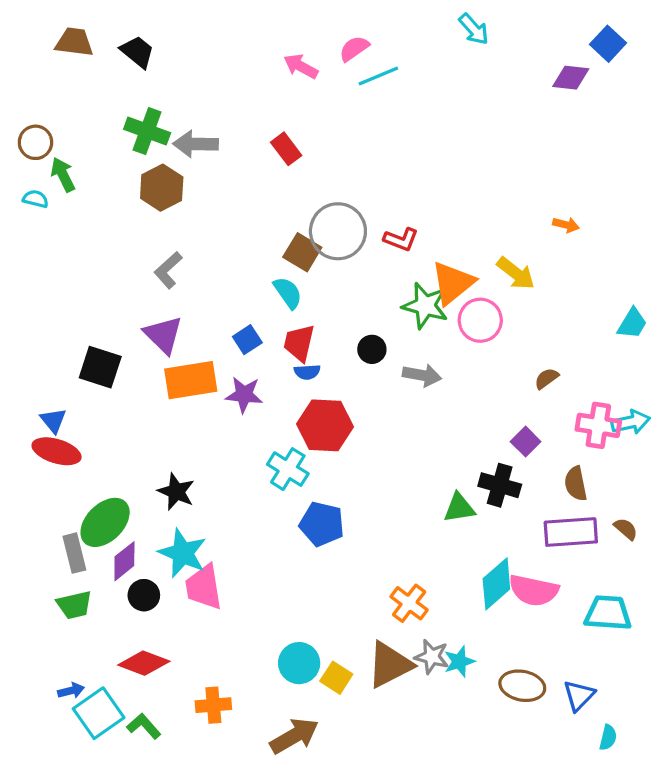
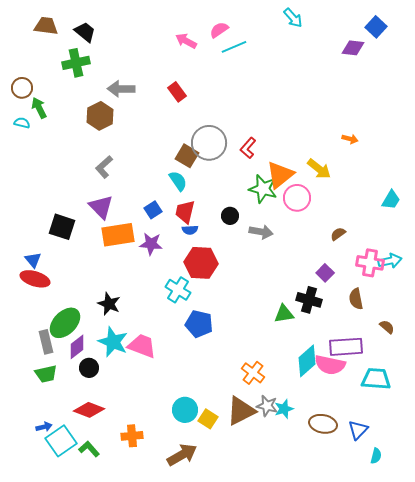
green cross: (147, 131) -> (76, 63), moved, turned -32
red L-shape: (401, 239) -> (248, 148), turned 110
purple rectangle: (571, 532) -> (346, 347), moved
pink trapezoid: (204, 587) -> (142, 346), moved, turned 120

